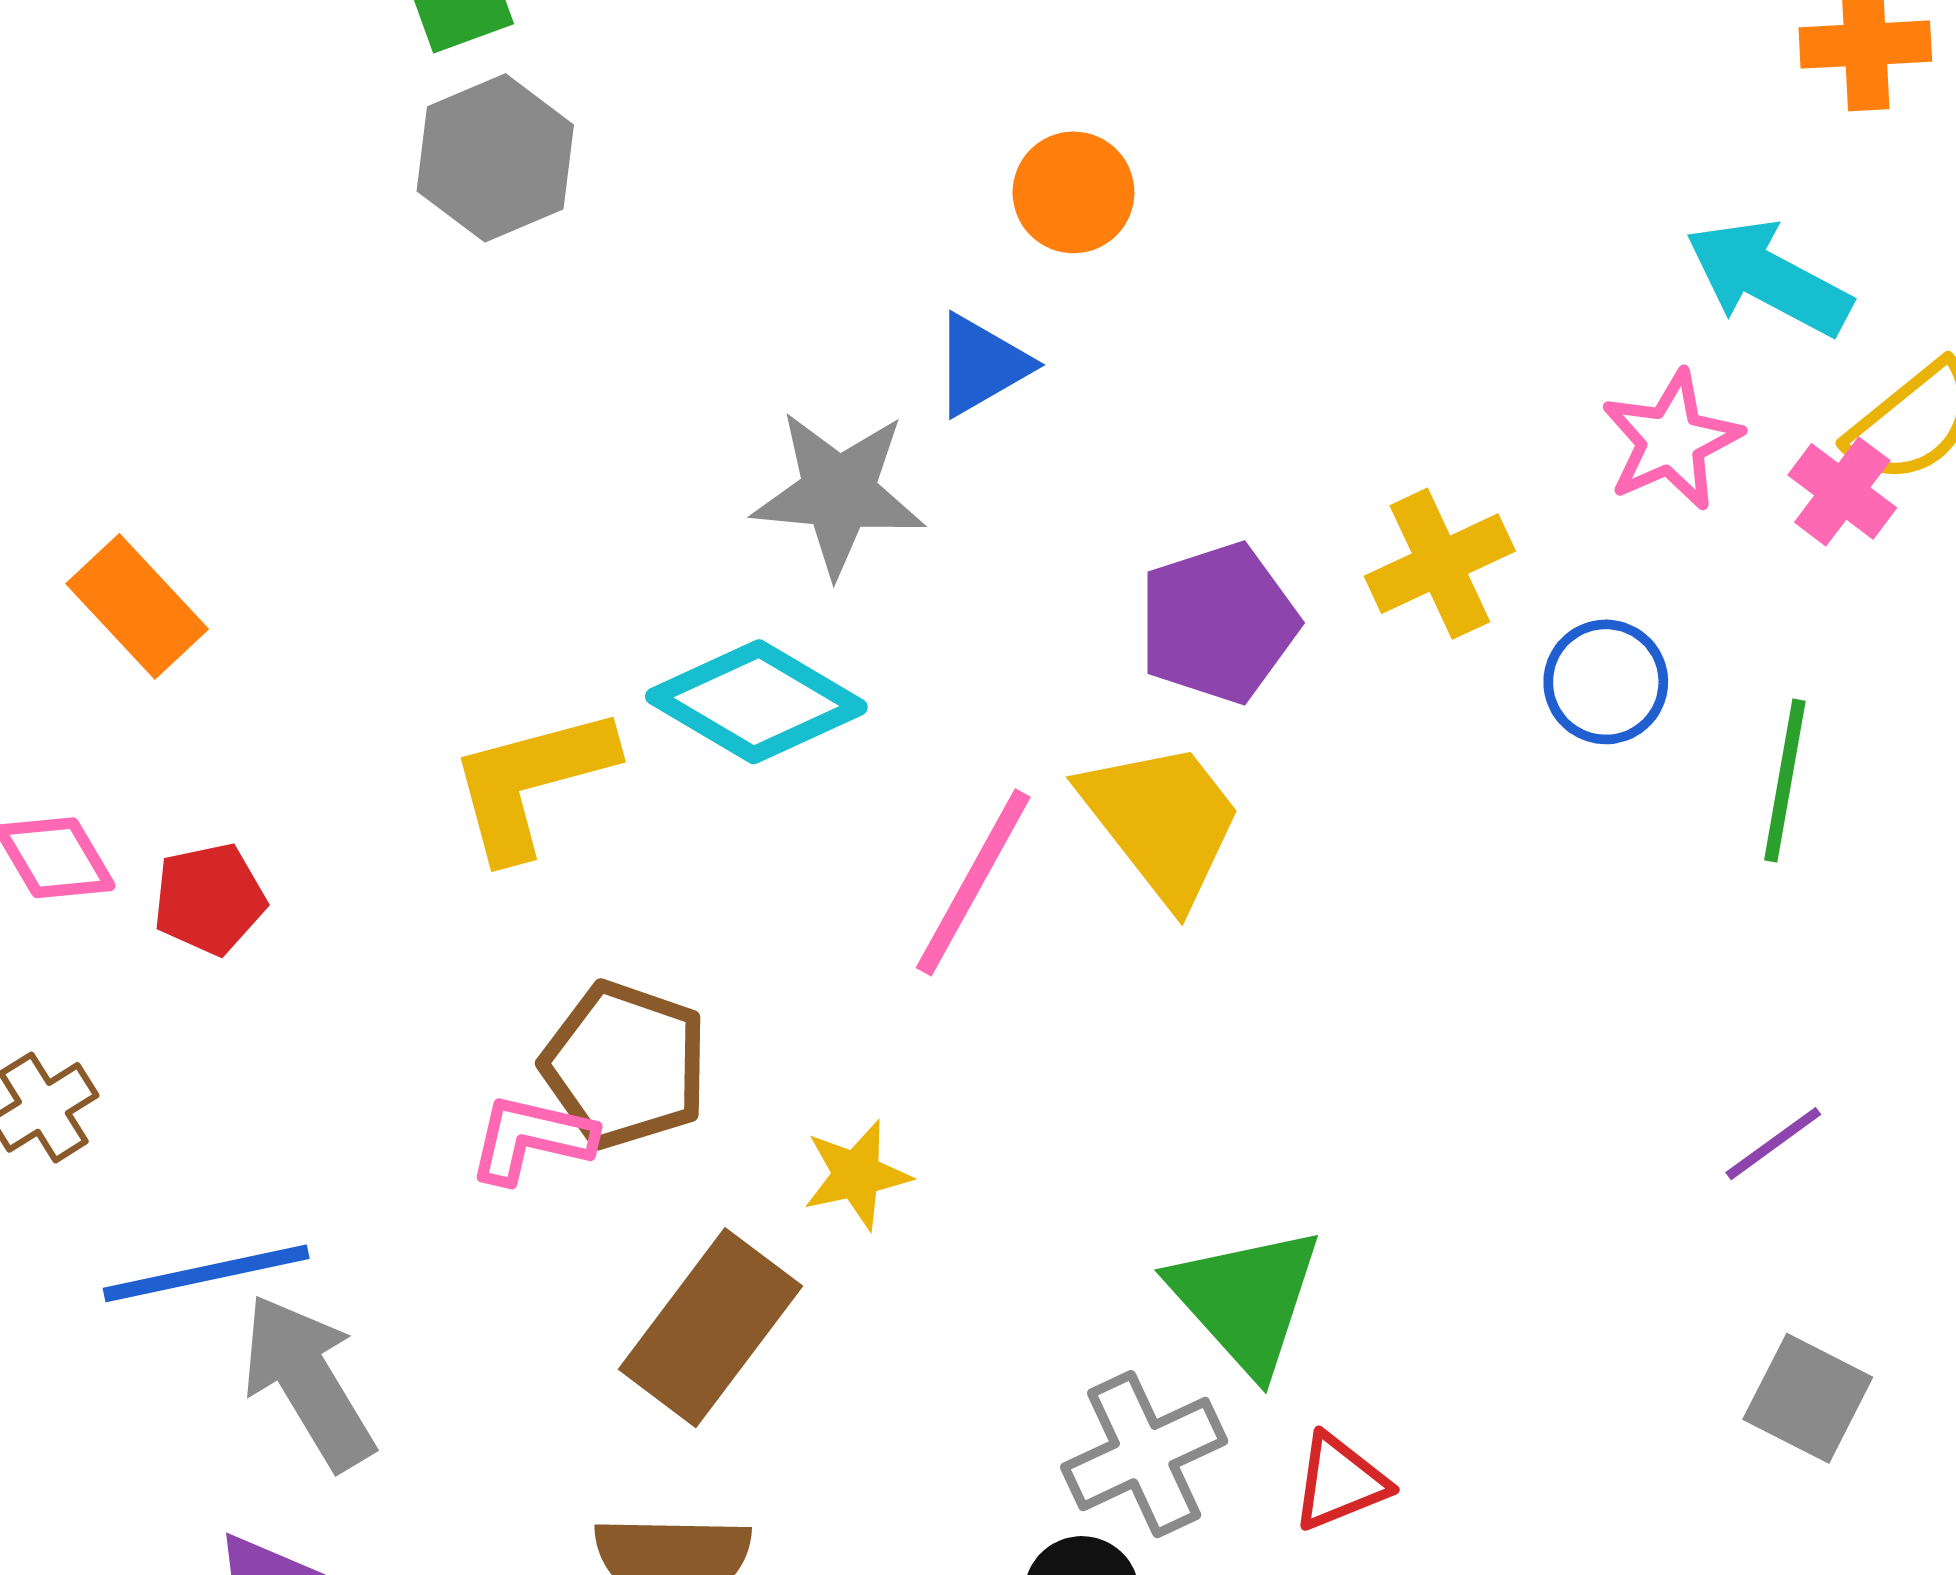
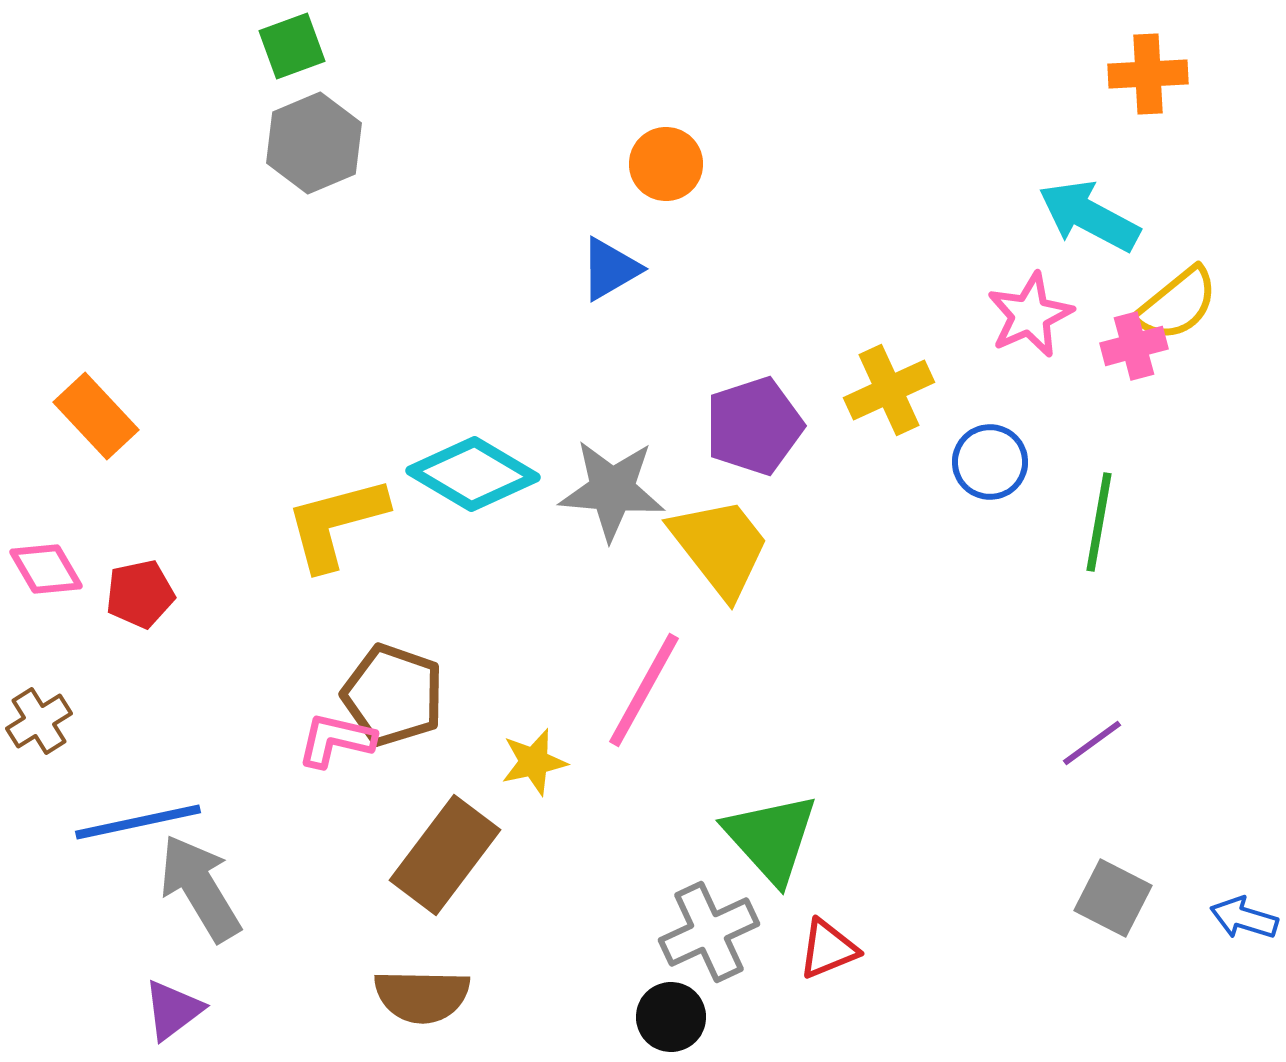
pink cross: (1842, 491) -> (1134, 346), turned 38
gray star: (839, 493) -> (612, 490), moved
pink line: (973, 882) -> (644, 690), moved

